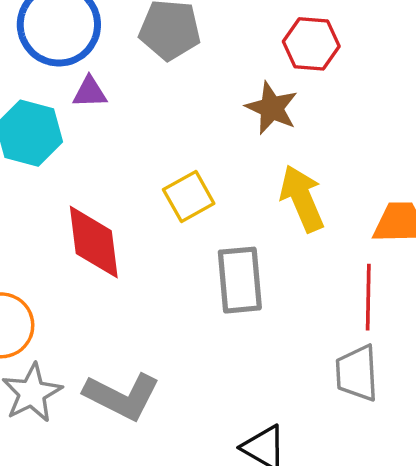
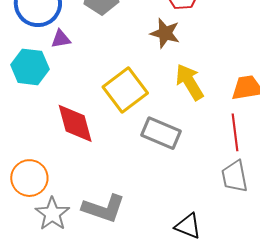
yellow square: (189, 196) -> (125, 90), size x1.5
gray rectangle: (240, 280) -> (161, 133), turned -54

